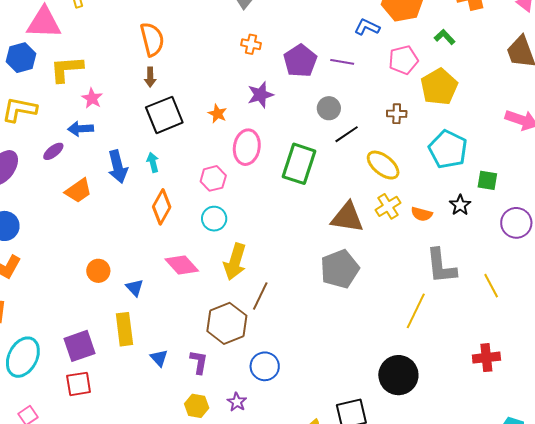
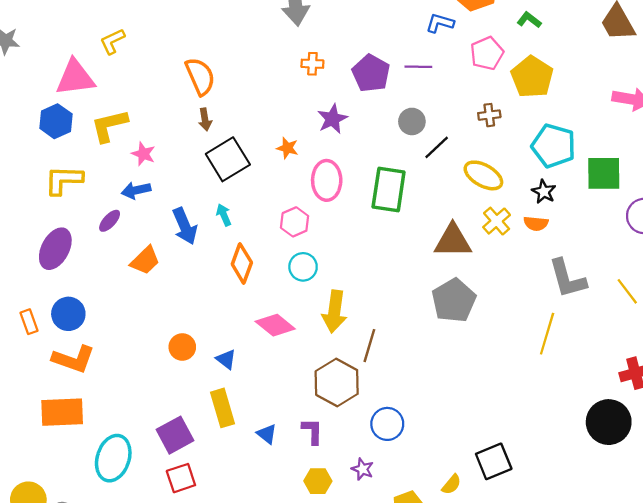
green square: (487, 180) -> (604, 173), size x1.6
black star: (460, 205) -> (544, 192), moved
black circle: (398, 375) -> (609, 422), moved

